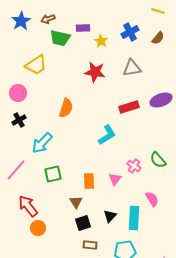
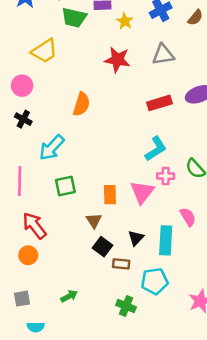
black cross: (19, 120) -> (23, 119), turned -32
cyan L-shape: (107, 135) -> (156, 149), moved
pink cross: (134, 166) -> (166, 176), turned -32
pink line: (16, 170) -> (20, 181), turned -40
pink triangle: (115, 179) -> (142, 192), size x1.5
black square: (83, 223) -> (102, 247), turned -35
orange circle: (38, 228) -> (28, 255), moved
brown rectangle: (90, 245) -> (121, 264), moved

